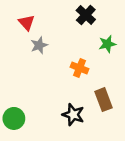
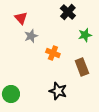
orange cross: (80, 68) -> (53, 53), moved
brown rectangle: (103, 100) -> (82, 67), moved

